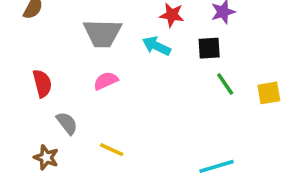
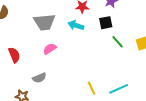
gray semicircle: (67, 123) -> (39, 78), moved, turned 112
yellow line: (112, 150) -> (92, 88), moved, turned 48

